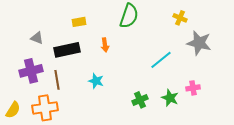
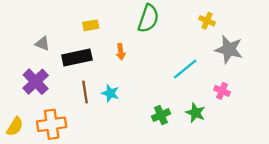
purple cross: (31, 71) -> (36, 82), turned -30
brown line: (57, 80) -> (85, 92), moved
pink cross: (193, 88) -> (222, 91), moved, turned 32

